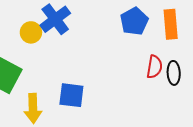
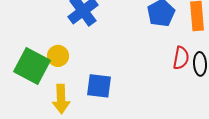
yellow circle: (31, 32) -> (58, 56), moved

